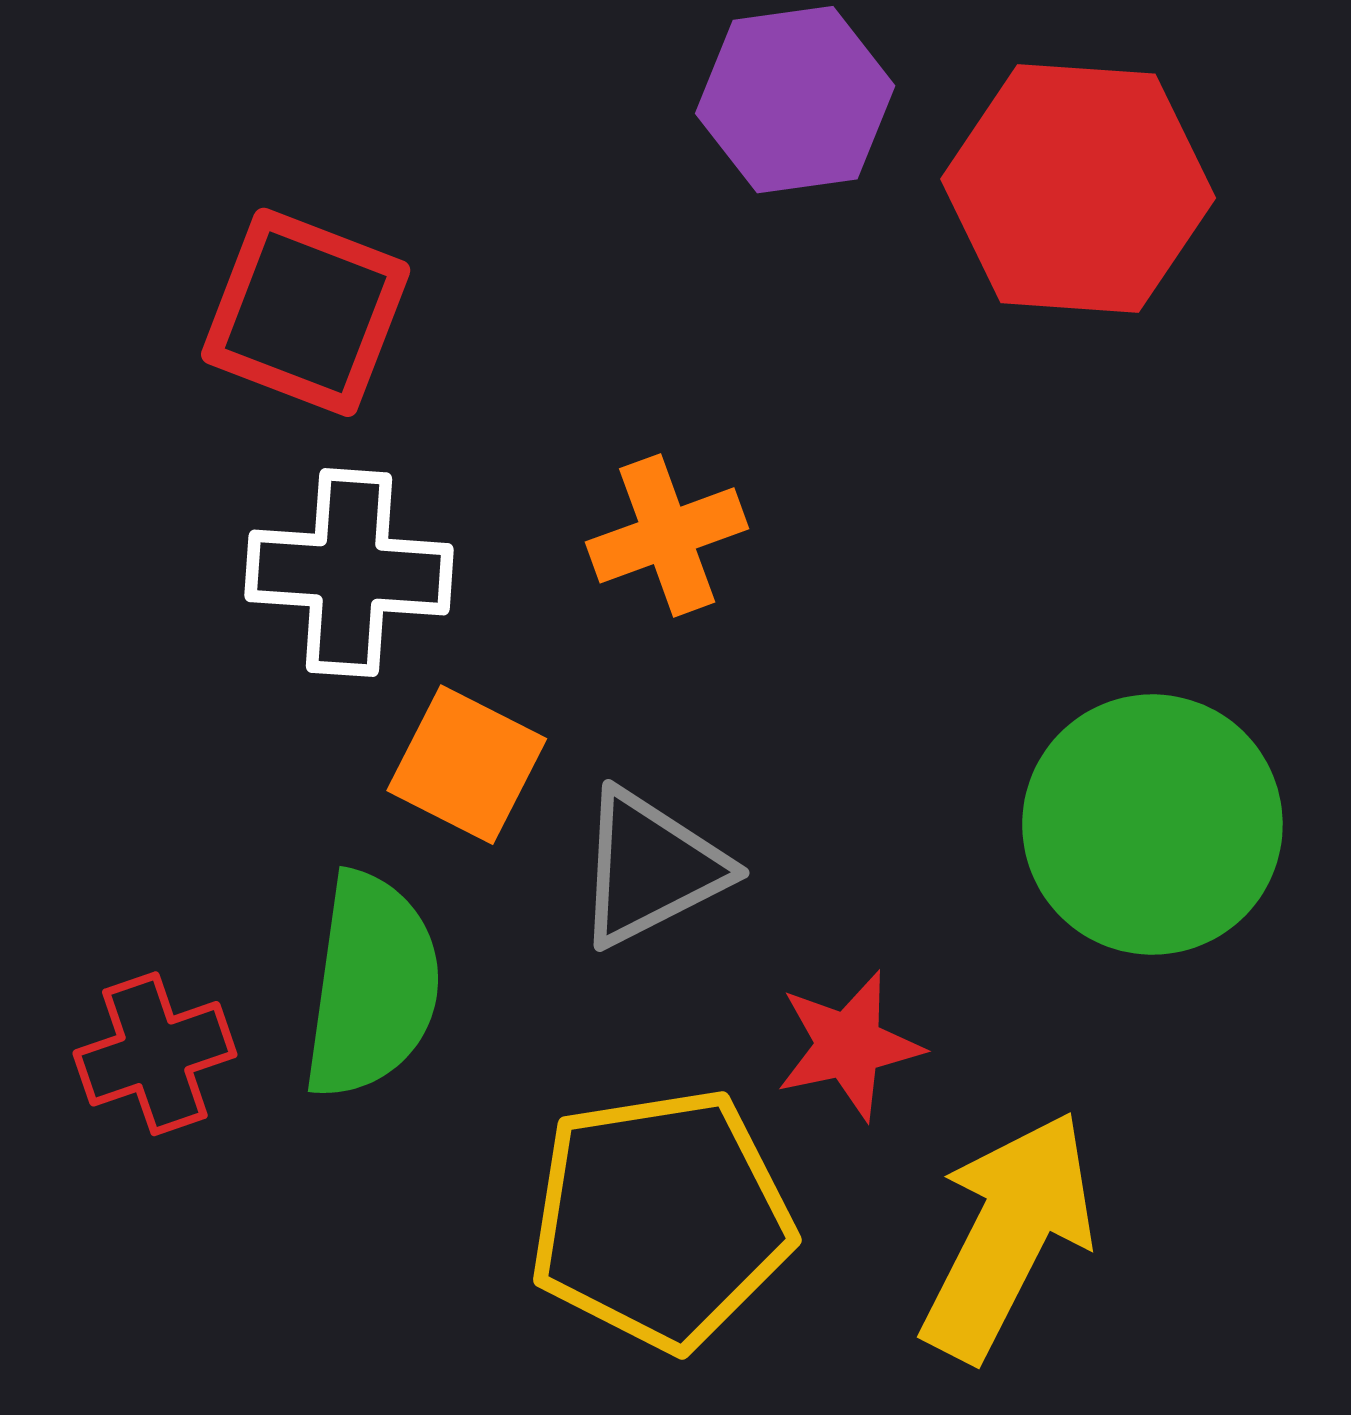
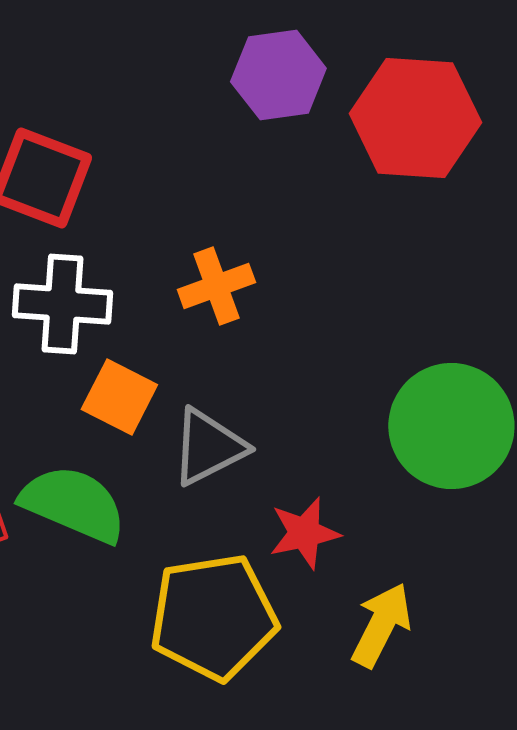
green semicircle: (372, 986) -> (73, 504), turned -75
yellow arrow: (1008, 1236) -> (381, 625), size x0.7

